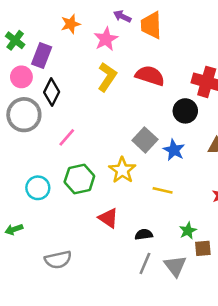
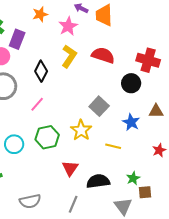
black diamond: (52, 92) -> (41, 71), moved
blue star: (174, 150) -> (131, 122), moved
red triangle: (108, 218) -> (70, 168), turned 30
black semicircle: (144, 234) -> (98, 181), size x1.6
gray line: (145, 263) -> (73, 204), moved

